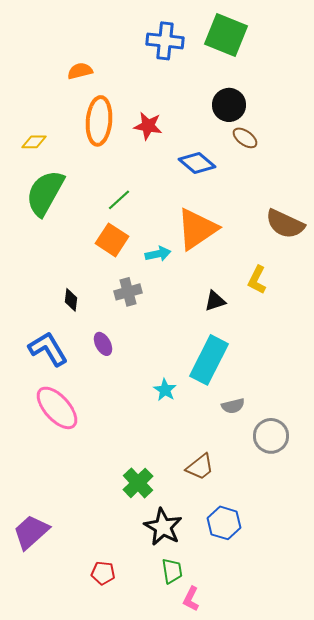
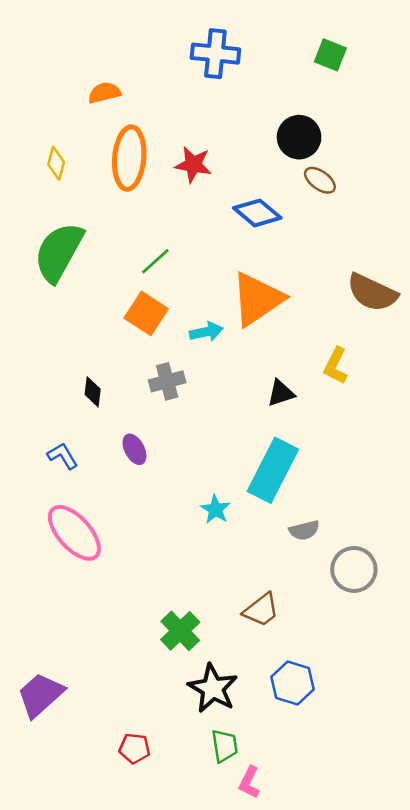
green square: (226, 35) -> (330, 55), moved, size x0.6
yellow diamond: (34, 142) -> (56, 163), moved, turned -75
blue L-shape: (48, 349) -> (63, 456), size x0.6

